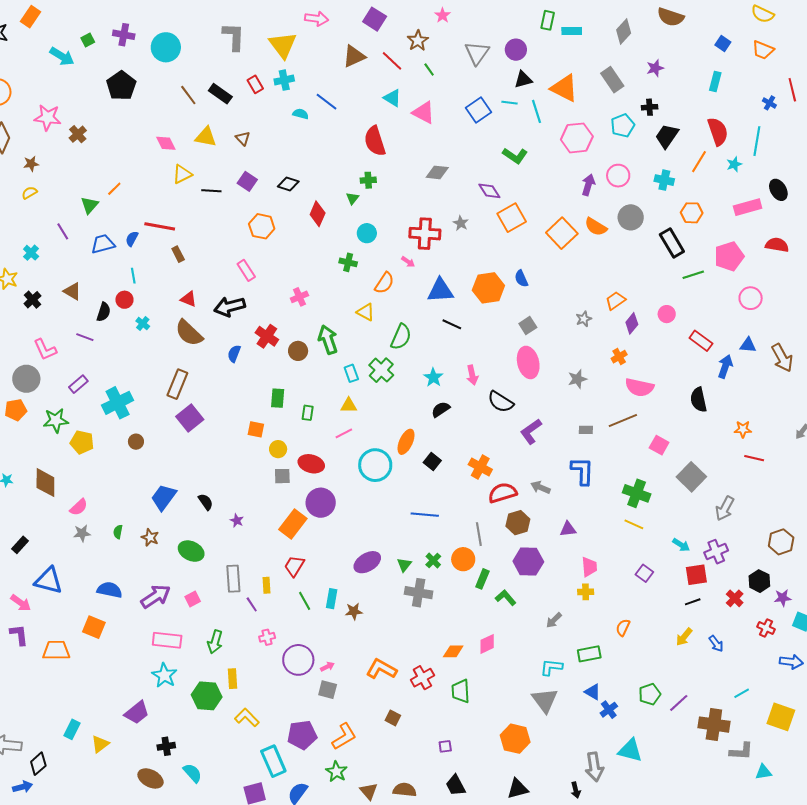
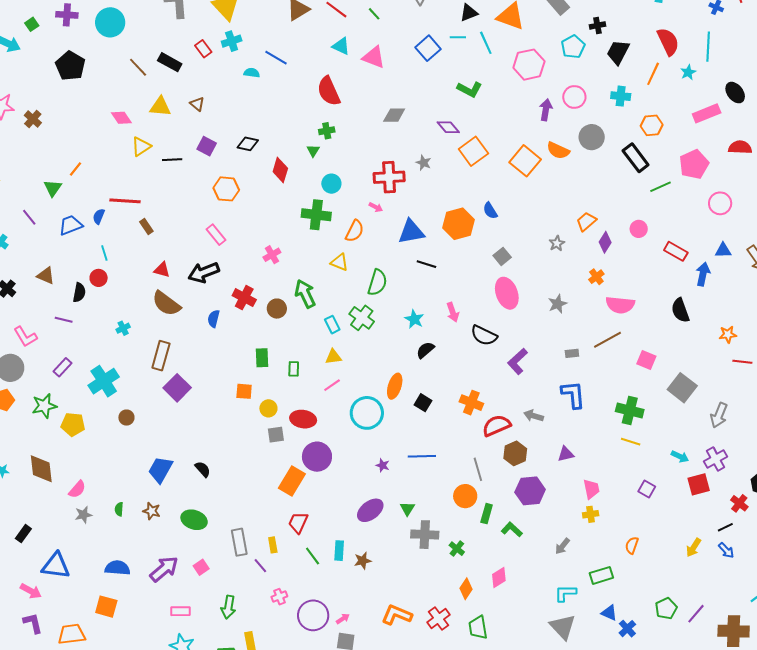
green cross: (348, 262) -> (316, 215), size x1.6
cyan cross: (143, 324) -> (123, 328), moved, turned 32
purple star: (237, 521) -> (383, 465), moved
green cross: (433, 560) -> (457, 549), moved
black line: (693, 602) -> (725, 527), moved
pink rectangle: (167, 640) -> (181, 611), size x0.7
orange diamond: (453, 651) -> (466, 589), turned -50

